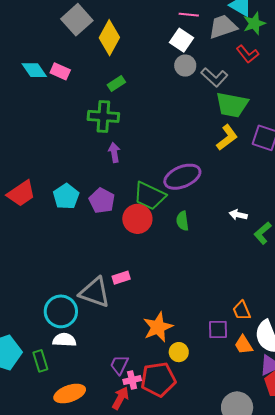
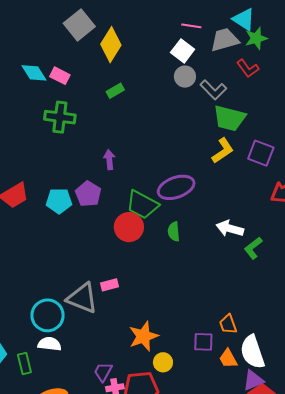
green cross: (103, 116) -> (60, 117), moved
cyan pentagon: (66, 196) -> (59, 201), turned 30
purple pentagon: (102, 201) -> (88, 194), moved
white arrow: (238, 215) -> (230, 228), size x1.5

